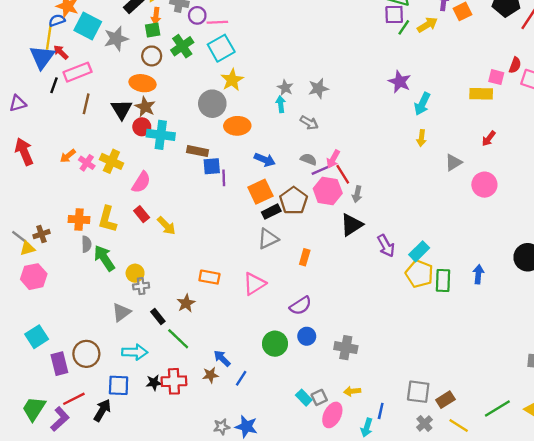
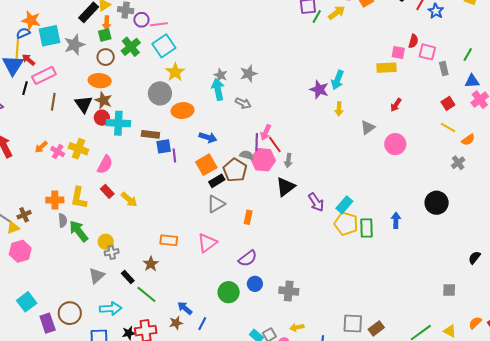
cyan square: (88, 26) -> (50, 36), turned -35
purple star: (400, 82) -> (319, 90), moved
cyan arrow: (281, 104) -> (218, 89), size x1.5
gray semicircle: (308, 159) -> (247, 155), moved
purple line: (322, 170) -> (257, 142), turned -60

